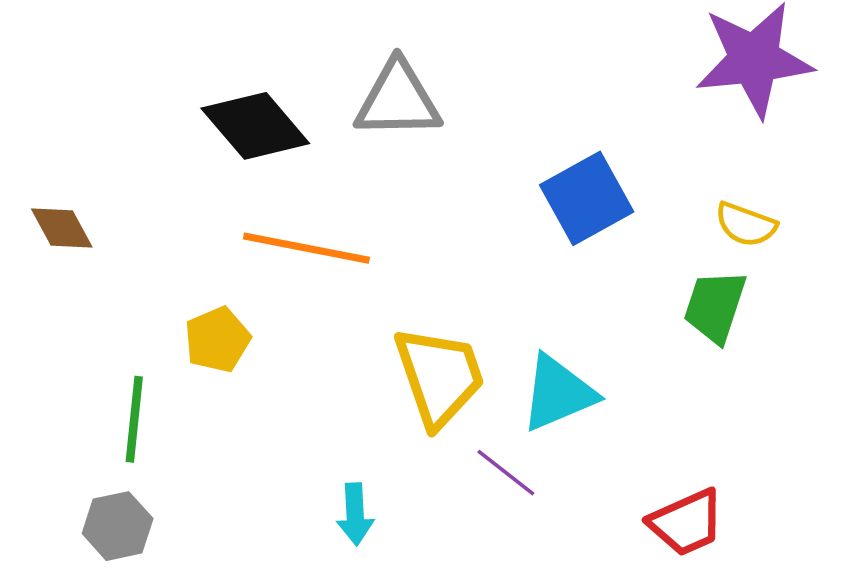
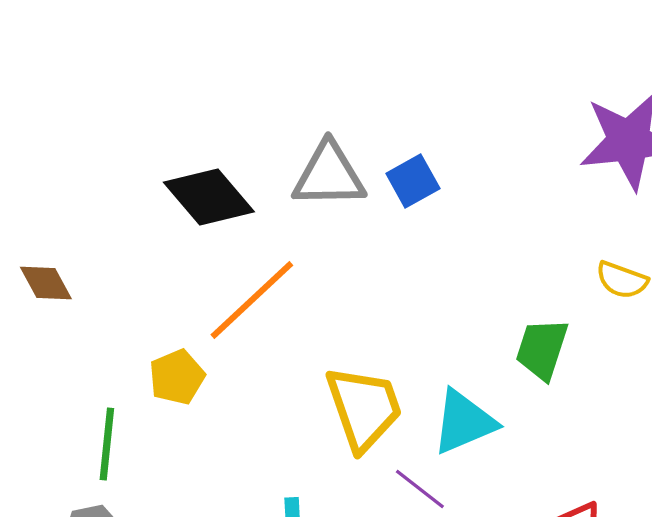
blue square: (587, 198) -> (413, 181), moved, size x0.7
orange line: (306, 248) -> (252, 300), turned -54
green trapezoid: (715, 306) -> (542, 349), moved

